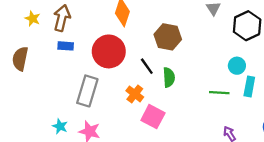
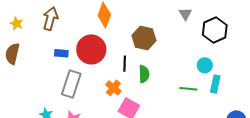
yellow star: (33, 19) -> (17, 24), moved
blue rectangle: (66, 46) -> (61, 53), moved
black line: (147, 66) -> (125, 64), turned 35

